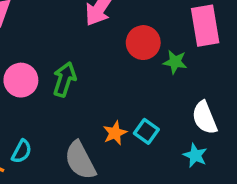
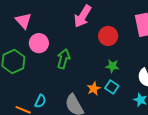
green star: (175, 62) -> (112, 66), moved
pink circle: (21, 80) -> (39, 43), moved

